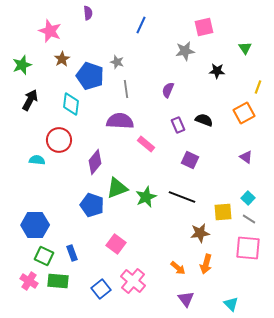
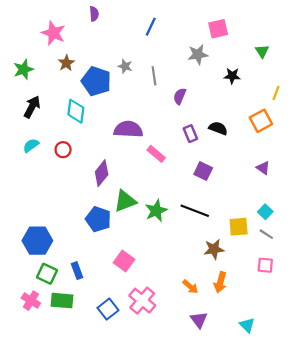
gray line: (126, 89) -> (154, 76), moved
red circle: (59, 140) -> (63, 150), size x0.6
cyan semicircle: (37, 160) -> (31, 145), moved, turned -42
pink square: (248, 248) -> (265, 265), size x0.6

